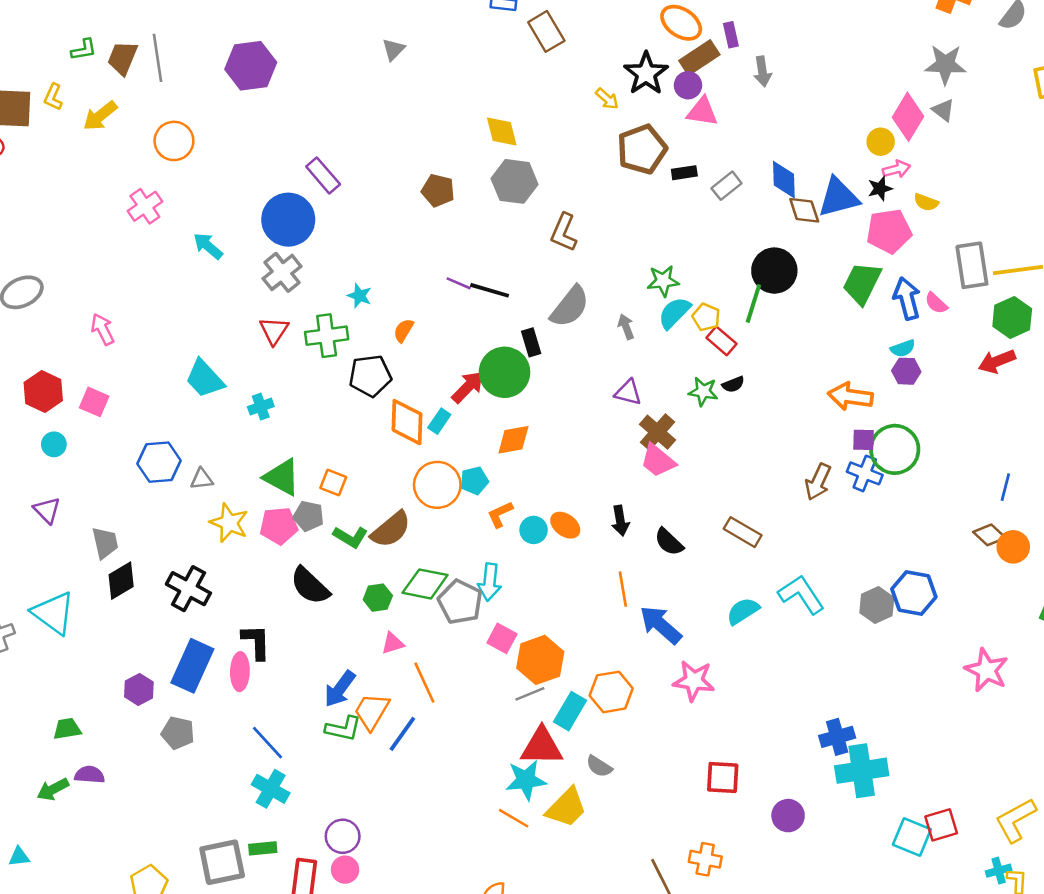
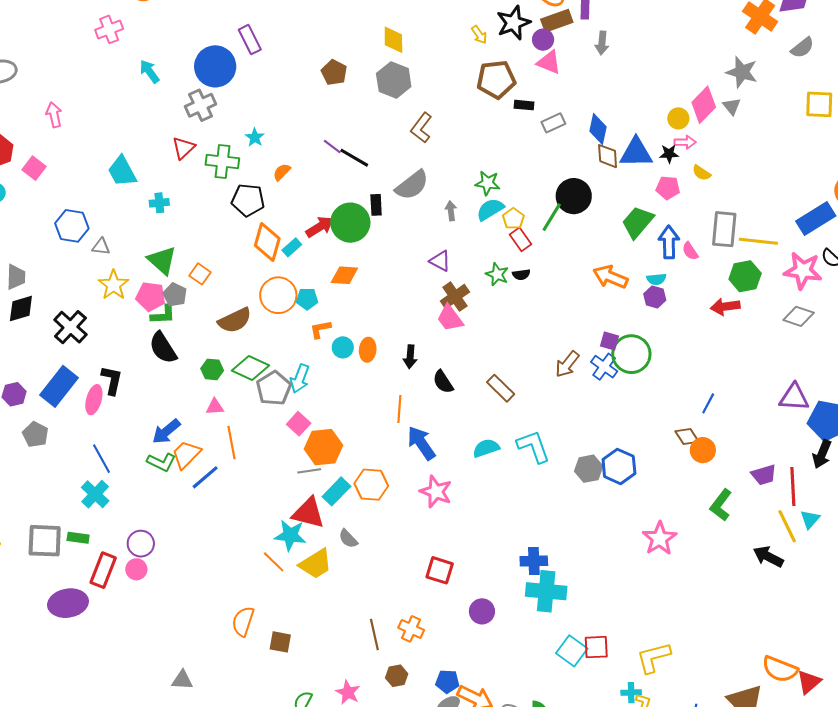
pink pentagon: (889, 231) -> (668, 188), size x0.7
orange arrow: (850, 396) -> (610, 277), moved
orange ellipse: (565, 525) -> (368, 350), turned 45
green L-shape: (350, 537) -> (163, 315), moved, turned -48

